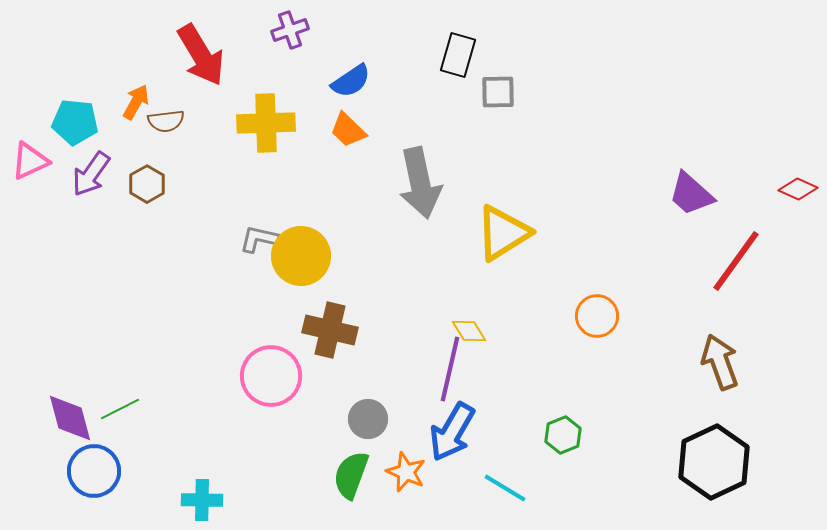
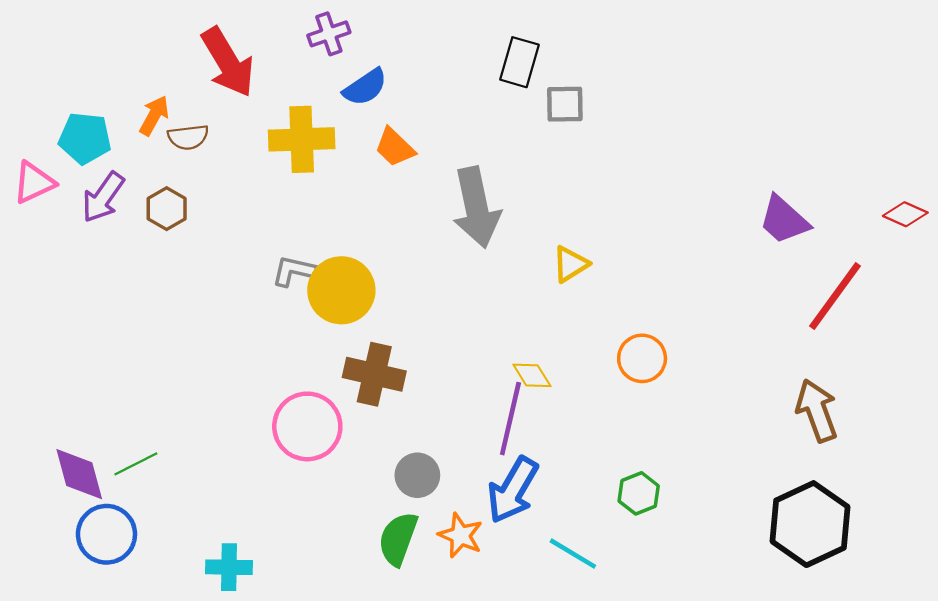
blue semicircle: (351, 81) -> (365, 87), moved
yellow triangle: (503, 233) -> (571, 264), size x0.6
orange circle: (597, 316) -> (642, 358), moved

